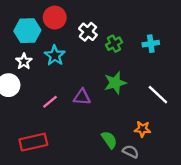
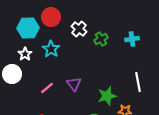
green star: (115, 83) -> (107, 96), moved
white line: (158, 95) -> (138, 82), turned 36
purple triangle: (82, 97) -> (74, 84), turned 49

